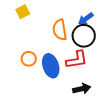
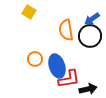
yellow square: (23, 12) -> (29, 12), turned -32
red L-shape: (77, 60) -> (69, 79), moved

